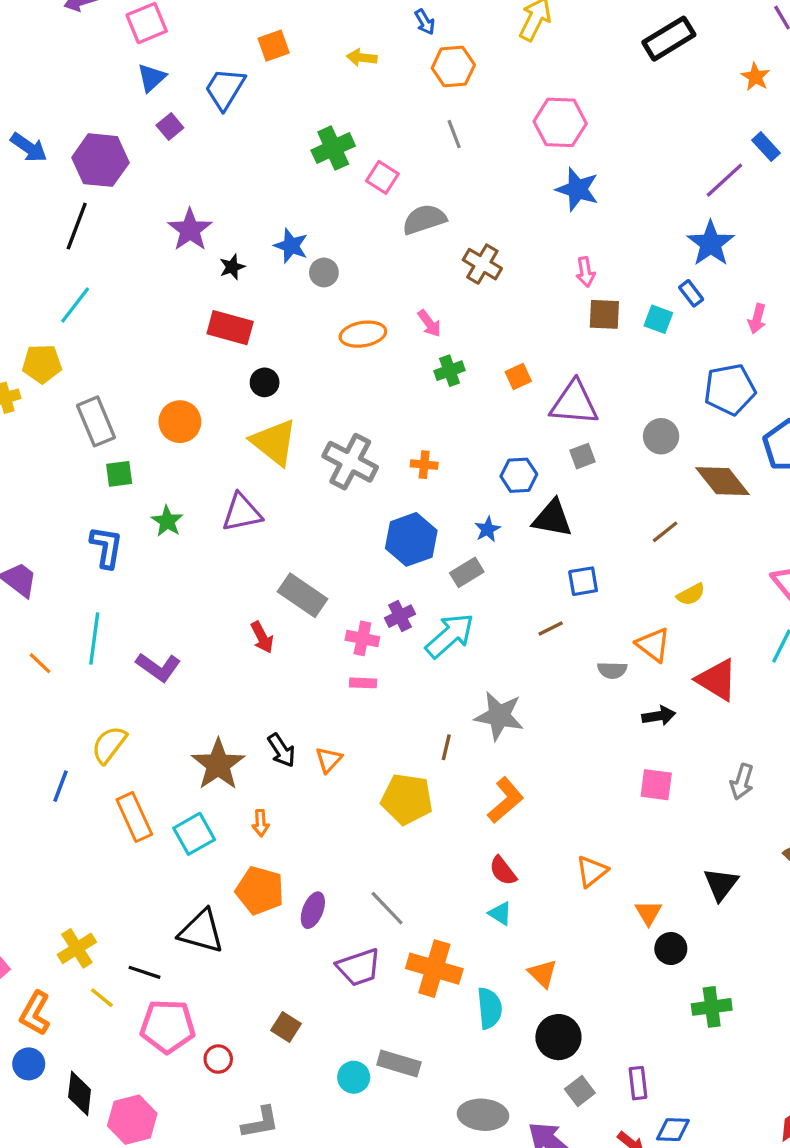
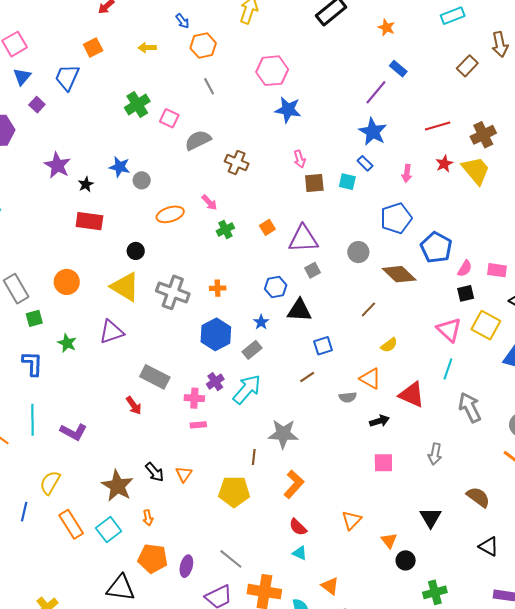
black circle: (265, 382) -> (136, 251), moved

